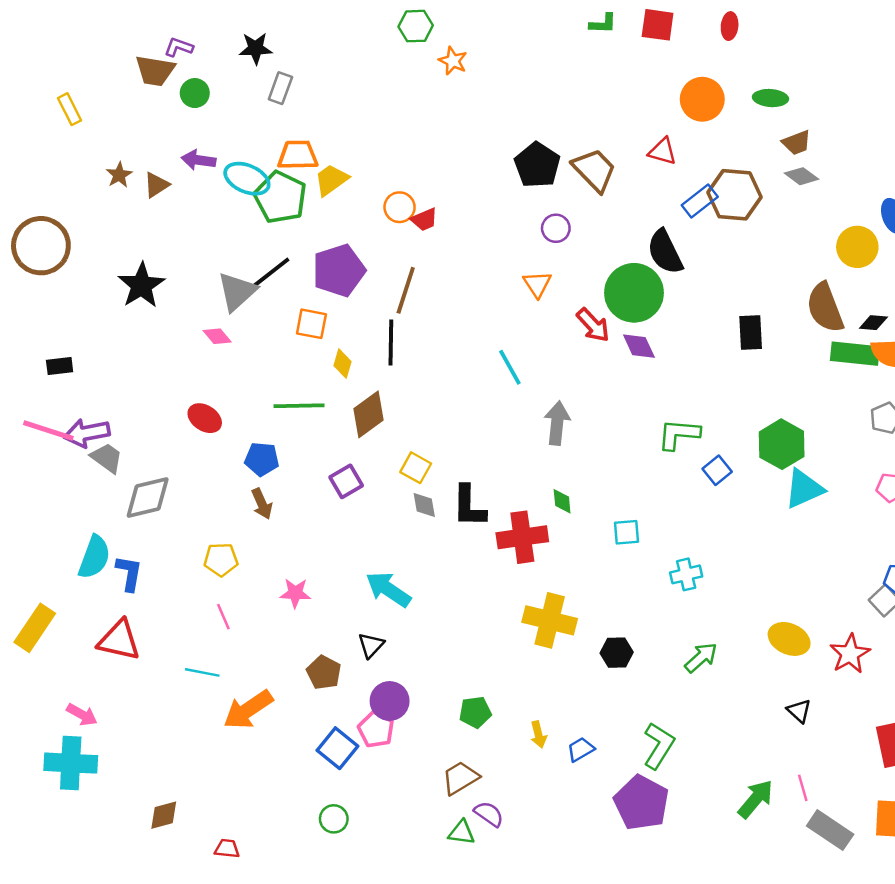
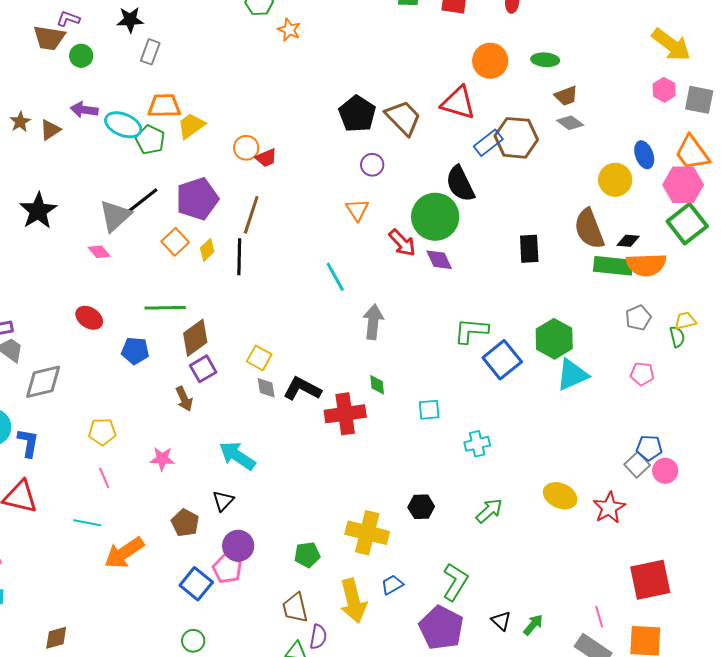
red triangle: (663, 151) -> (458, 103), size x1.5
green pentagon: (280, 197) -> (150, 140), size x0.7
orange square: (311, 324) -> (175, 242), turned 36
yellow diamond: (342, 364) -> (207, 250), moved, turned 30
brown diamond: (368, 414) -> (195, 338), moved
blue square: (717, 470) -> (502, 360), size x1.6
brown arrow: (262, 504) -> (184, 399), moved
black L-shape: (469, 506) -> (302, 389), turned 117
yellow cross: (550, 620) -> (367, 533), moved
black triangle: (799, 711) -> (501, 621), moved
yellow arrow: (538, 734) -> (353, 601), moved, size x2.0
brown trapezoid: (460, 778) -> (295, 608), turned -72
pink line: (803, 788) -> (599, 617), moved
green arrow: (756, 799) -> (533, 625), size x0.7
purple semicircle: (489, 814) -> (318, 637), turned 65

